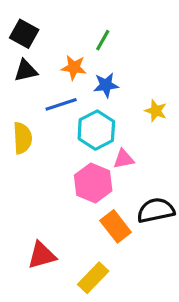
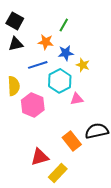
yellow star: (156, 111) -> (83, 65), moved
pink hexagon: (93, 183) -> (33, 105), moved
red triangle: (42, 255) -> (40, 157), moved

